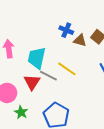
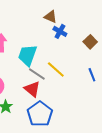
brown triangle: (80, 40) -> (51, 17), moved
red triangle: (32, 82) -> (32, 89), moved, turned -30

